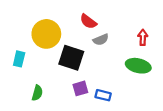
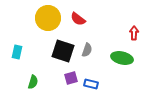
yellow circle: (46, 34) -> (48, 18), moved
red arrow: (143, 37) -> (134, 33), moved
gray semicircle: (101, 40) -> (87, 50), moved, turned -48

